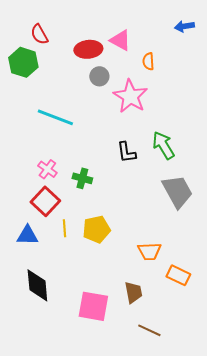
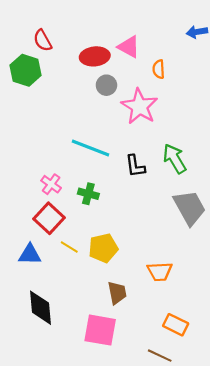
cyan line: (55, 117) -> (90, 148), moved
yellow line: (64, 228) -> (69, 247), turned -54
orange rectangle: (178, 275) -> (176, 325), moved
brown trapezoid: (133, 292) -> (117, 293), moved

